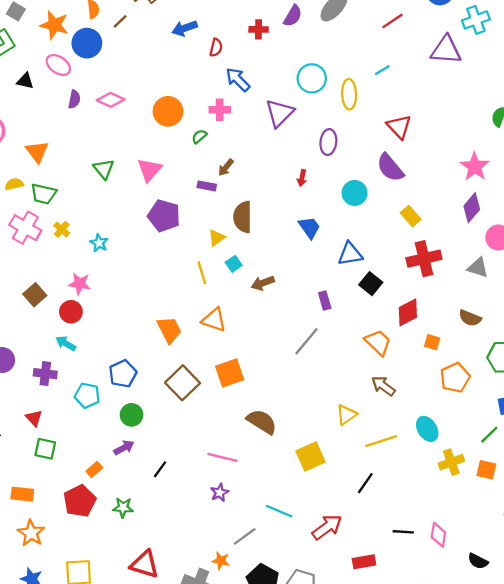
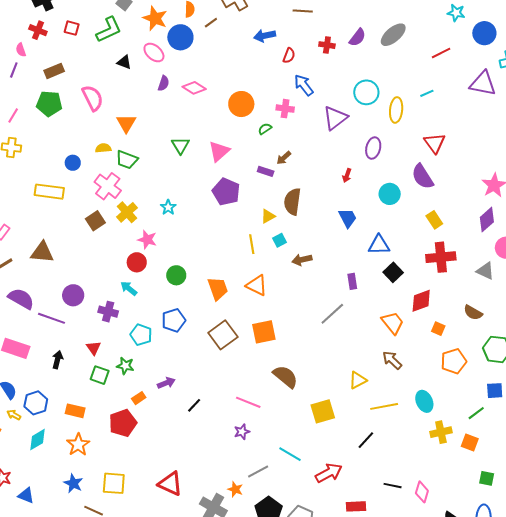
yellow cross: (62, 229) -> (127, 212), moved, size x1.5
brown square: (35, 295) -> (95, 221), moved
green circle: (132, 415) -> (176, 275), moved
green star: (123, 507) -> (125, 366), moved

